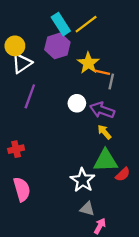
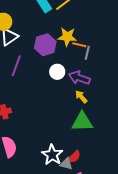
purple hexagon: (57, 46) -> (45, 45), moved
yellow star: (88, 63) -> (67, 37), turned -30
red semicircle: (123, 174) -> (74, 157), moved
white star: (83, 180) -> (52, 155), moved

